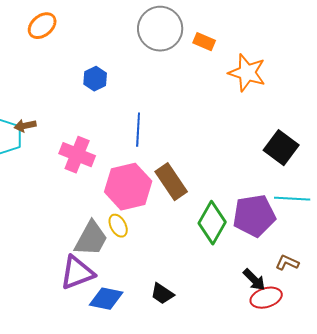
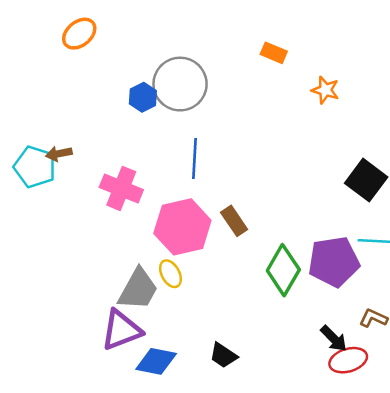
gray circle: (160, 29) -> (180, 84), moved
orange star: (247, 73) -> (325, 90), size x0.6
brown rectangle: (171, 182) -> (234, 221), size x0.7

